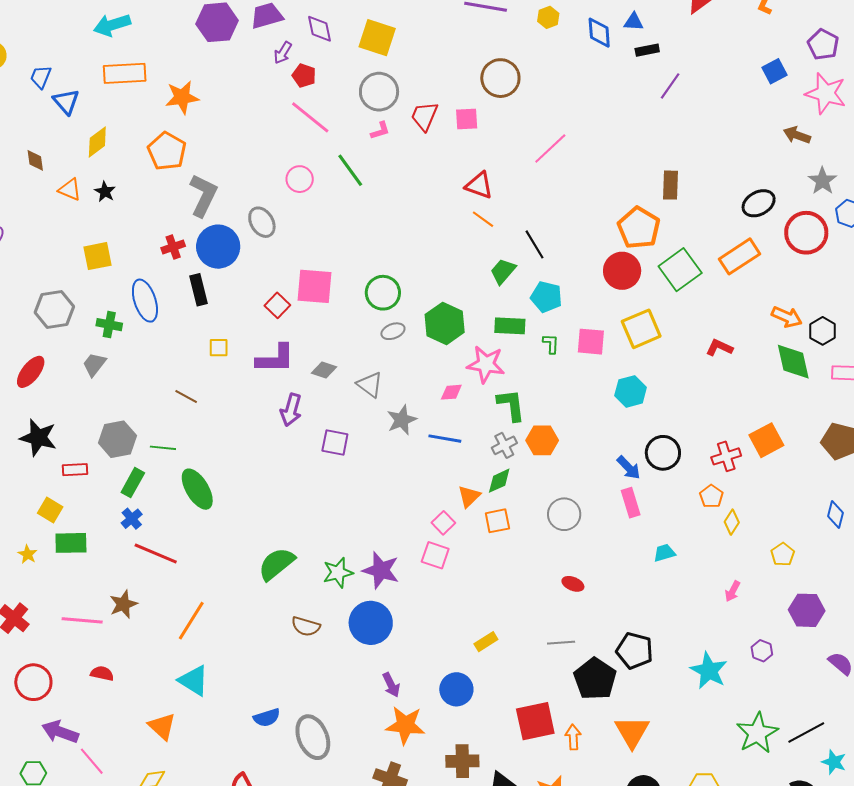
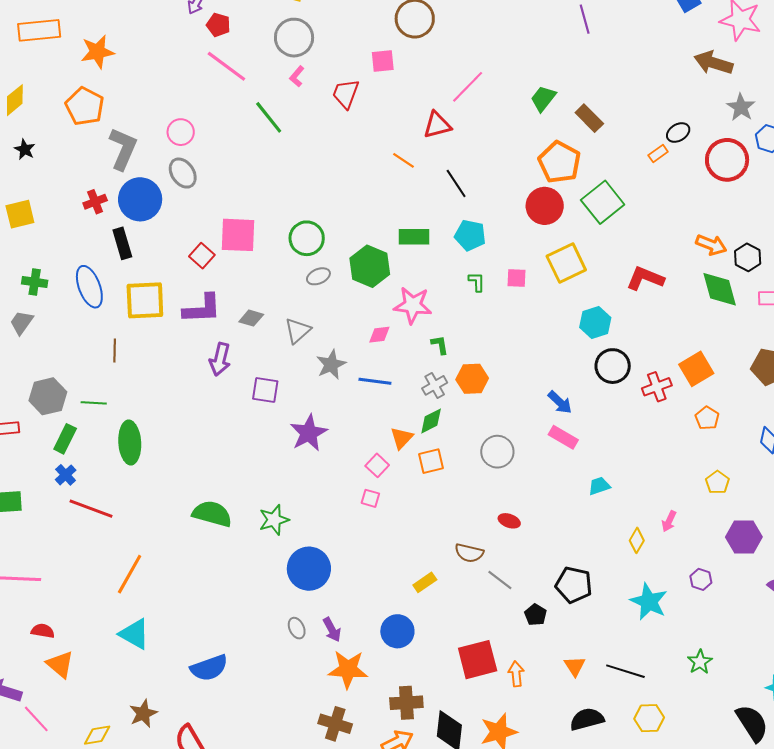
purple line: (670, 86) -> (585, 19), turned -48
red trapezoid: (424, 116) -> (346, 94), moved
pink L-shape: (380, 131) -> (297, 76), turned 150
brown arrow: (797, 135) -> (713, 63), size x1.4
pink circle: (300, 179) -> (181, 132), moved
red triangle: (479, 185) -> (437, 125), moved, turned -32
brown rectangle: (670, 185) -> (589, 118), turned -44
black ellipse: (759, 203) -> (678, 133), size x0.7
orange rectangle: (739, 256) -> (658, 154), moved, size x0.5
green trapezoid: (503, 271) -> (543, 99), moved
blue ellipse: (145, 301) -> (89, 287), moved
green rectangle: (510, 326) -> (414, 237), moved
pink square: (591, 342) -> (517, 278), size x0.7
yellow square: (219, 348) -> (145, 300), size x2.0
red L-shape: (719, 348) -> (645, 278), size x1.4
gray triangle: (370, 385) -> (298, 331), turned 44
cyan hexagon: (631, 391) -> (595, 322), moved
brown line: (186, 397) -> (115, 351), turned 65
green L-shape: (511, 405) -> (440, 345), size x0.6
black circle: (663, 453) -> (613, 366), moved
green ellipse: (197, 489) -> (130, 442), turned 30
orange pentagon: (711, 496) -> (707, 418), moved
pink rectangle: (631, 503) -> (563, 437), turned -40
yellow diamond: (732, 522) -> (637, 540), moved
pink square: (435, 555) -> (370, 498), size x0.7
green semicircle: (276, 564) -> (212, 514), turned 57
purple star: (381, 570) -> (309, 433), moved, turned 30
brown star: (123, 604) -> (143, 713), moved
brown semicircle: (306, 626) -> (469, 553), moved
gray line: (561, 643) -> (500, 580), turned 44
black pentagon: (595, 679) -> (535, 615), size x0.5
blue semicircle: (267, 718) -> (209, 668), size x1.4
orange triangle: (162, 726) -> (60, 664), moved
orange triangle: (632, 732) -> (575, 666), size x0.6
black line: (806, 732) -> (625, 671), moved, turned 48
green star: (757, 733) -> (700, 662), size x0.6
gray ellipse: (313, 737) -> (297, 628), moved, size x0.5

